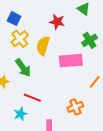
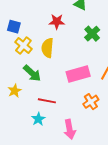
pink rectangle: (71, 61) -> (78, 74), moved

